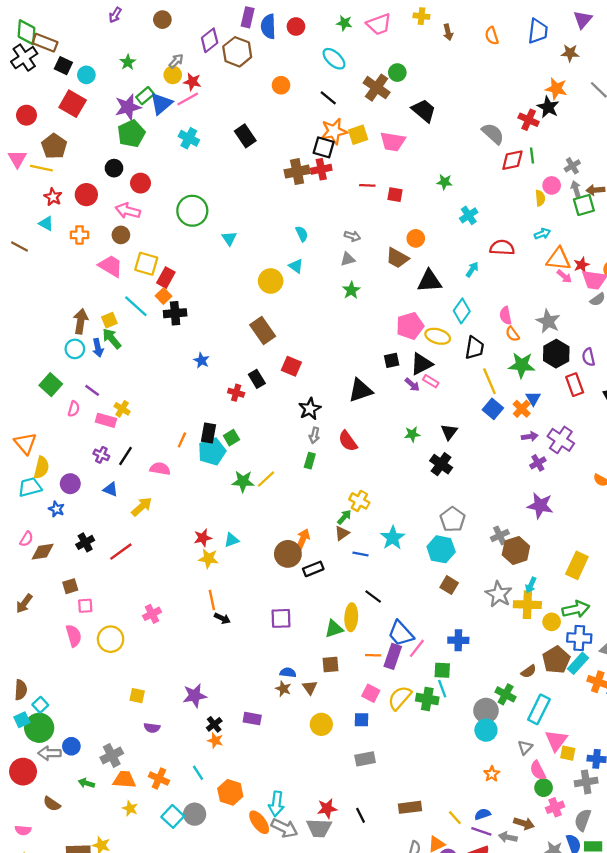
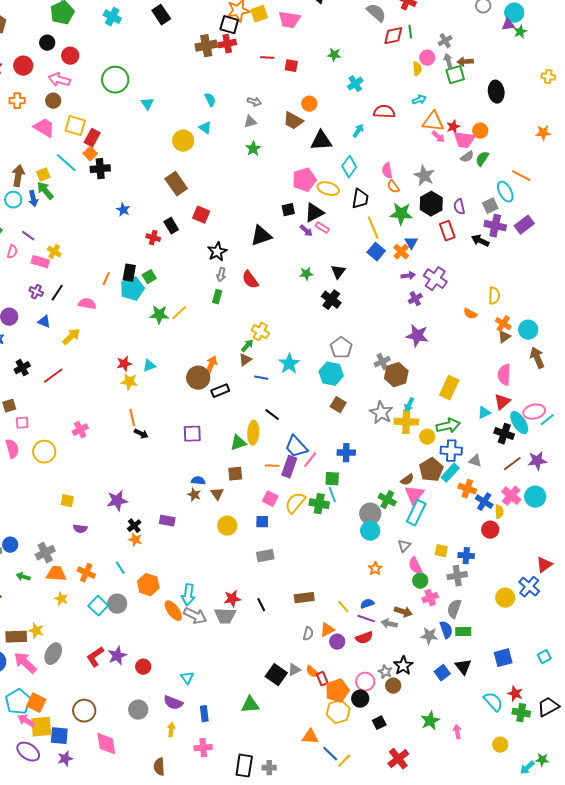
pink triangle: (556, 740) -> (414, 495), moved

